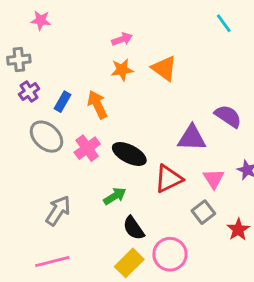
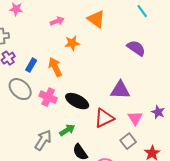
pink arrow: (122, 39) -> (57, 21), moved
orange triangle: (164, 68) -> (96, 19), moved
purple semicircle: (228, 116) -> (136, 48), moved
pink cross: (87, 148) -> (48, 97), turned -30
gray arrow: (58, 211) -> (43, 140), moved

